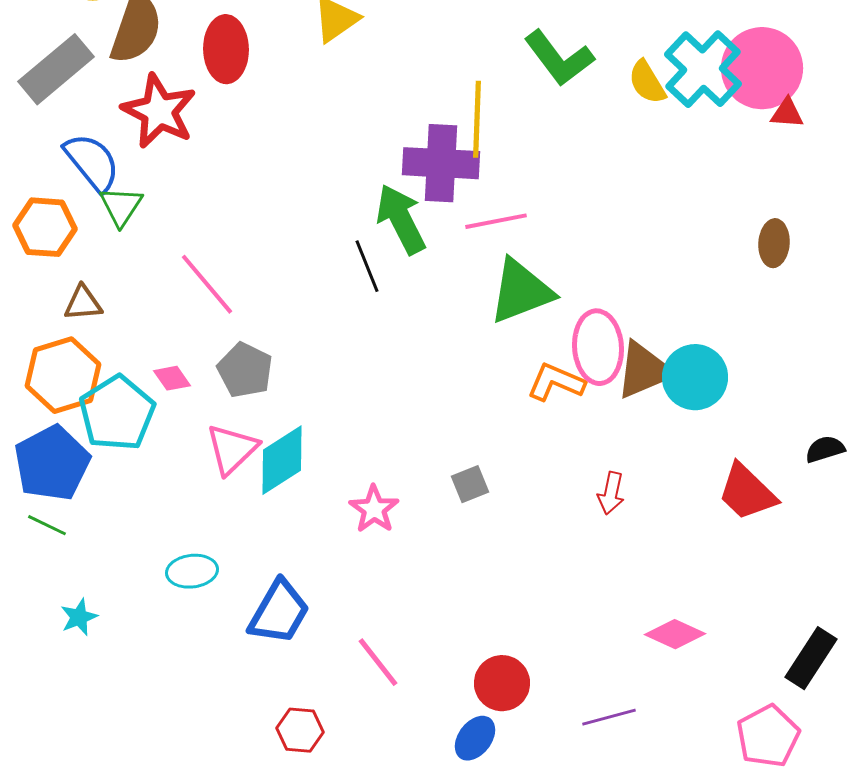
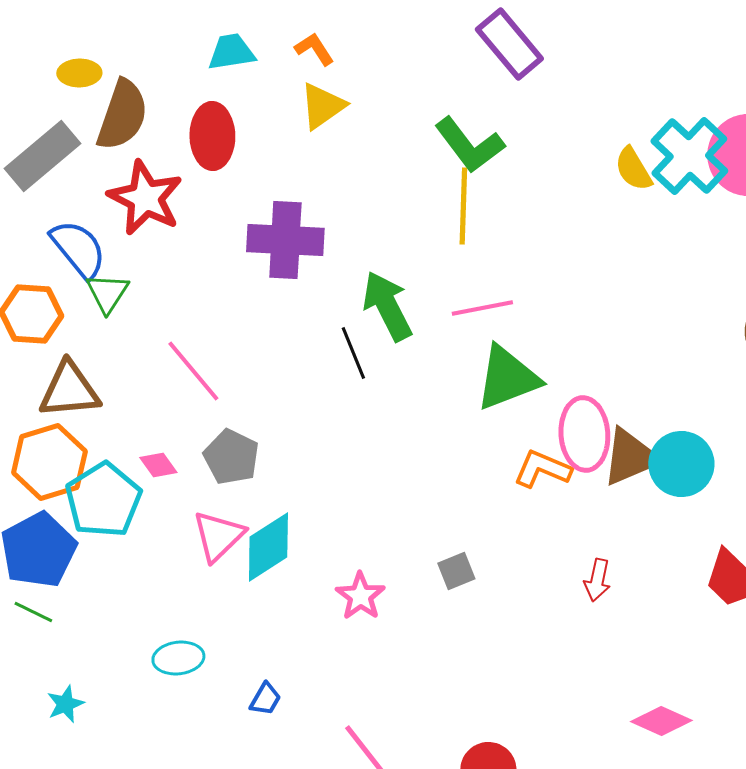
green L-shape: (559, 58) -> (469, 145), moved
purple cross: (441, 163) -> (285, 240), moved
brown triangle: (83, 303) -> (69, 390), size x1.6
blue trapezoid: (279, 612) -> (265, 699), size x0.5

